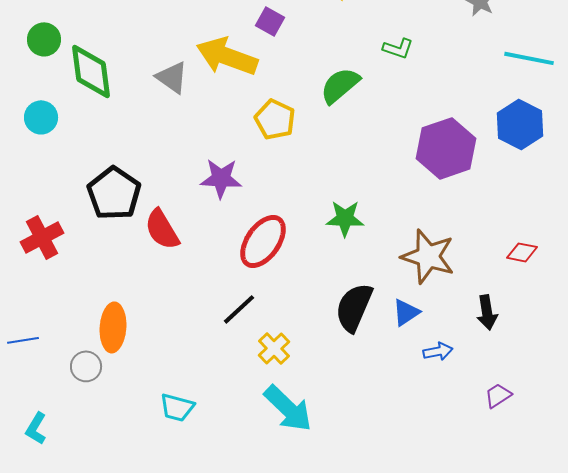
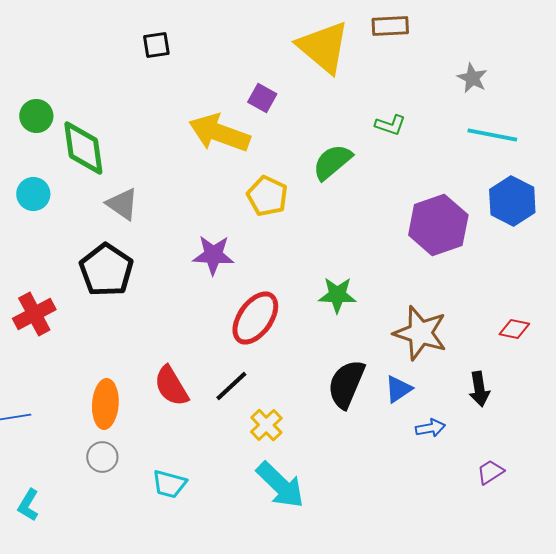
cyan line: (529, 58) -> (492, 135), moved
gray triangle: (172, 77) -> (122, 204), moved
red semicircle: (162, 229) -> (171, 386), moved
gray circle: (86, 366) -> (102, 457), moved

